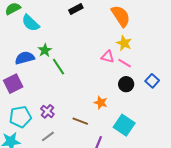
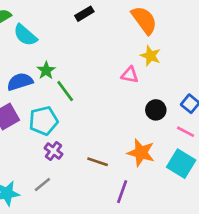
pink line: (125, 63) -> (186, 132), moved
orange star: (101, 103) -> (141, 153), moved, size x1.5
cyan pentagon: (20, 117) -> (43, 121), moved
cyan square: (124, 125) -> (181, 164), moved
gray line: (48, 136) -> (42, 184), moved

